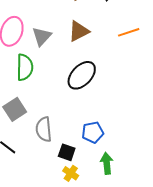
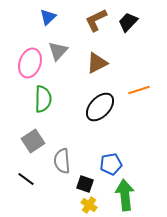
orange line: (129, 32) -> (139, 90), moved
gray triangle: (42, 36) -> (58, 51), moved
green arrow: (107, 163) -> (125, 195), size x1.4

